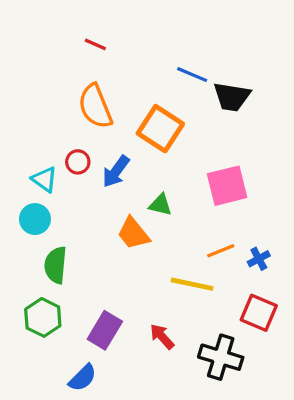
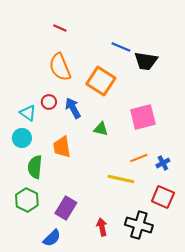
blue arrow: (116, 171) -> (73, 108), turned 115
orange trapezoid: (133, 233) -> (62, 147), moved, turned 30
red arrow: (162, 337) -> (102, 227), moved, turned 30

